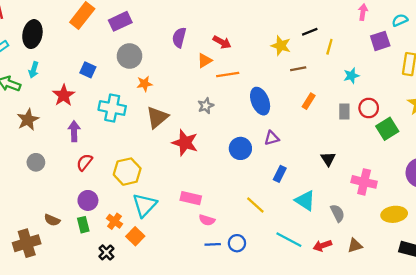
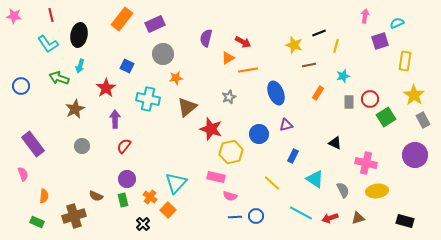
cyan star: (351, 76) -> (343, 76), moved
black triangle: (328, 159) -> (335, 143), turned -32
yellow hexagon: (127, 172) -> (231, 152), moved
yellow ellipse: (394, 214) -> (377, 191), moved

